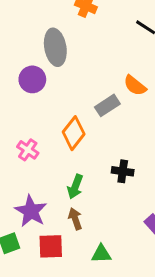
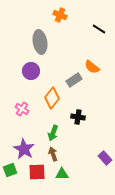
purple circle: (32, 79) -> (31, 71), moved
black cross: (123, 171) -> (78, 117), moved
green triangle: (101, 254) -> (62, 174), moved

